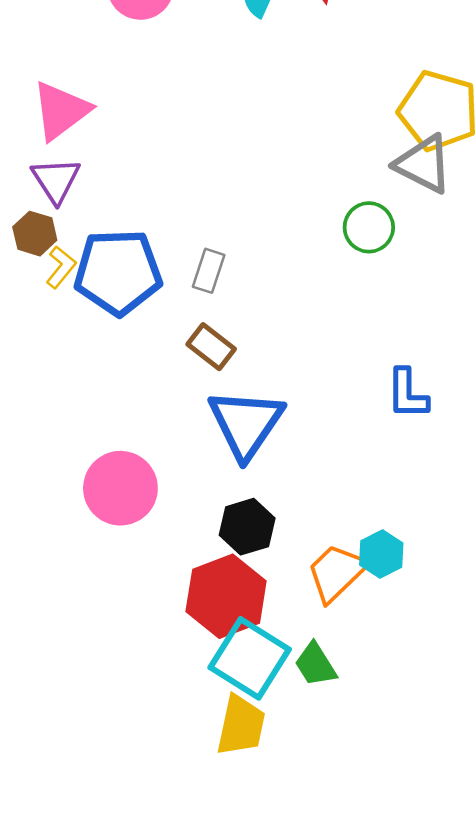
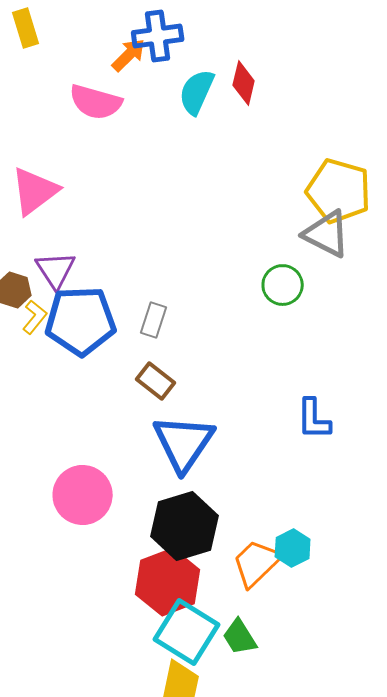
purple triangle: (56, 180) -> (56, 270), moved
black hexagon: (247, 527) -> (185, 526), size x1.5

